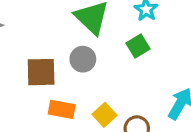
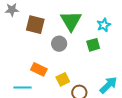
brown square: (41, 72) -> (35, 25), moved

